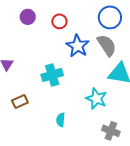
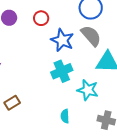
cyan cross: (52, 75) -> (62, 71), moved
cyan semicircle: (61, 120) -> (65, 116), moved

